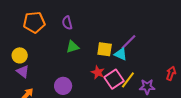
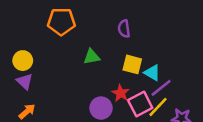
orange pentagon: (34, 22) -> (61, 22), moved
purple semicircle: (67, 23) -> (124, 29), moved
purple line: (128, 42) -> (161, 88), moved
purple circle: (63, 86) -> (101, 108), moved

